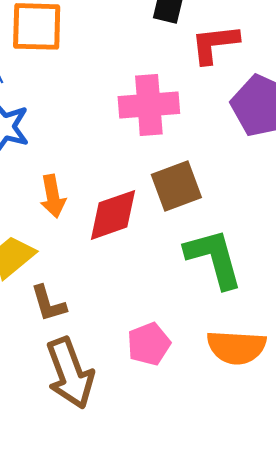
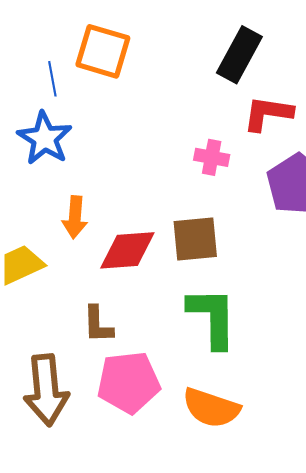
pink cross: (149, 105) -> (212, 157), moved, size x0.6
brown L-shape: (48, 304) -> (98, 325), moved
pink pentagon: (149, 344) -> (129, 382), size x1.5

